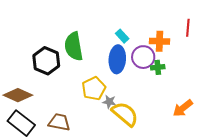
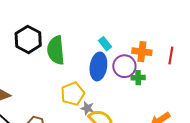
red line: (188, 28) -> (171, 55), moved
black hexagon: (46, 61) -> (28, 39), moved

